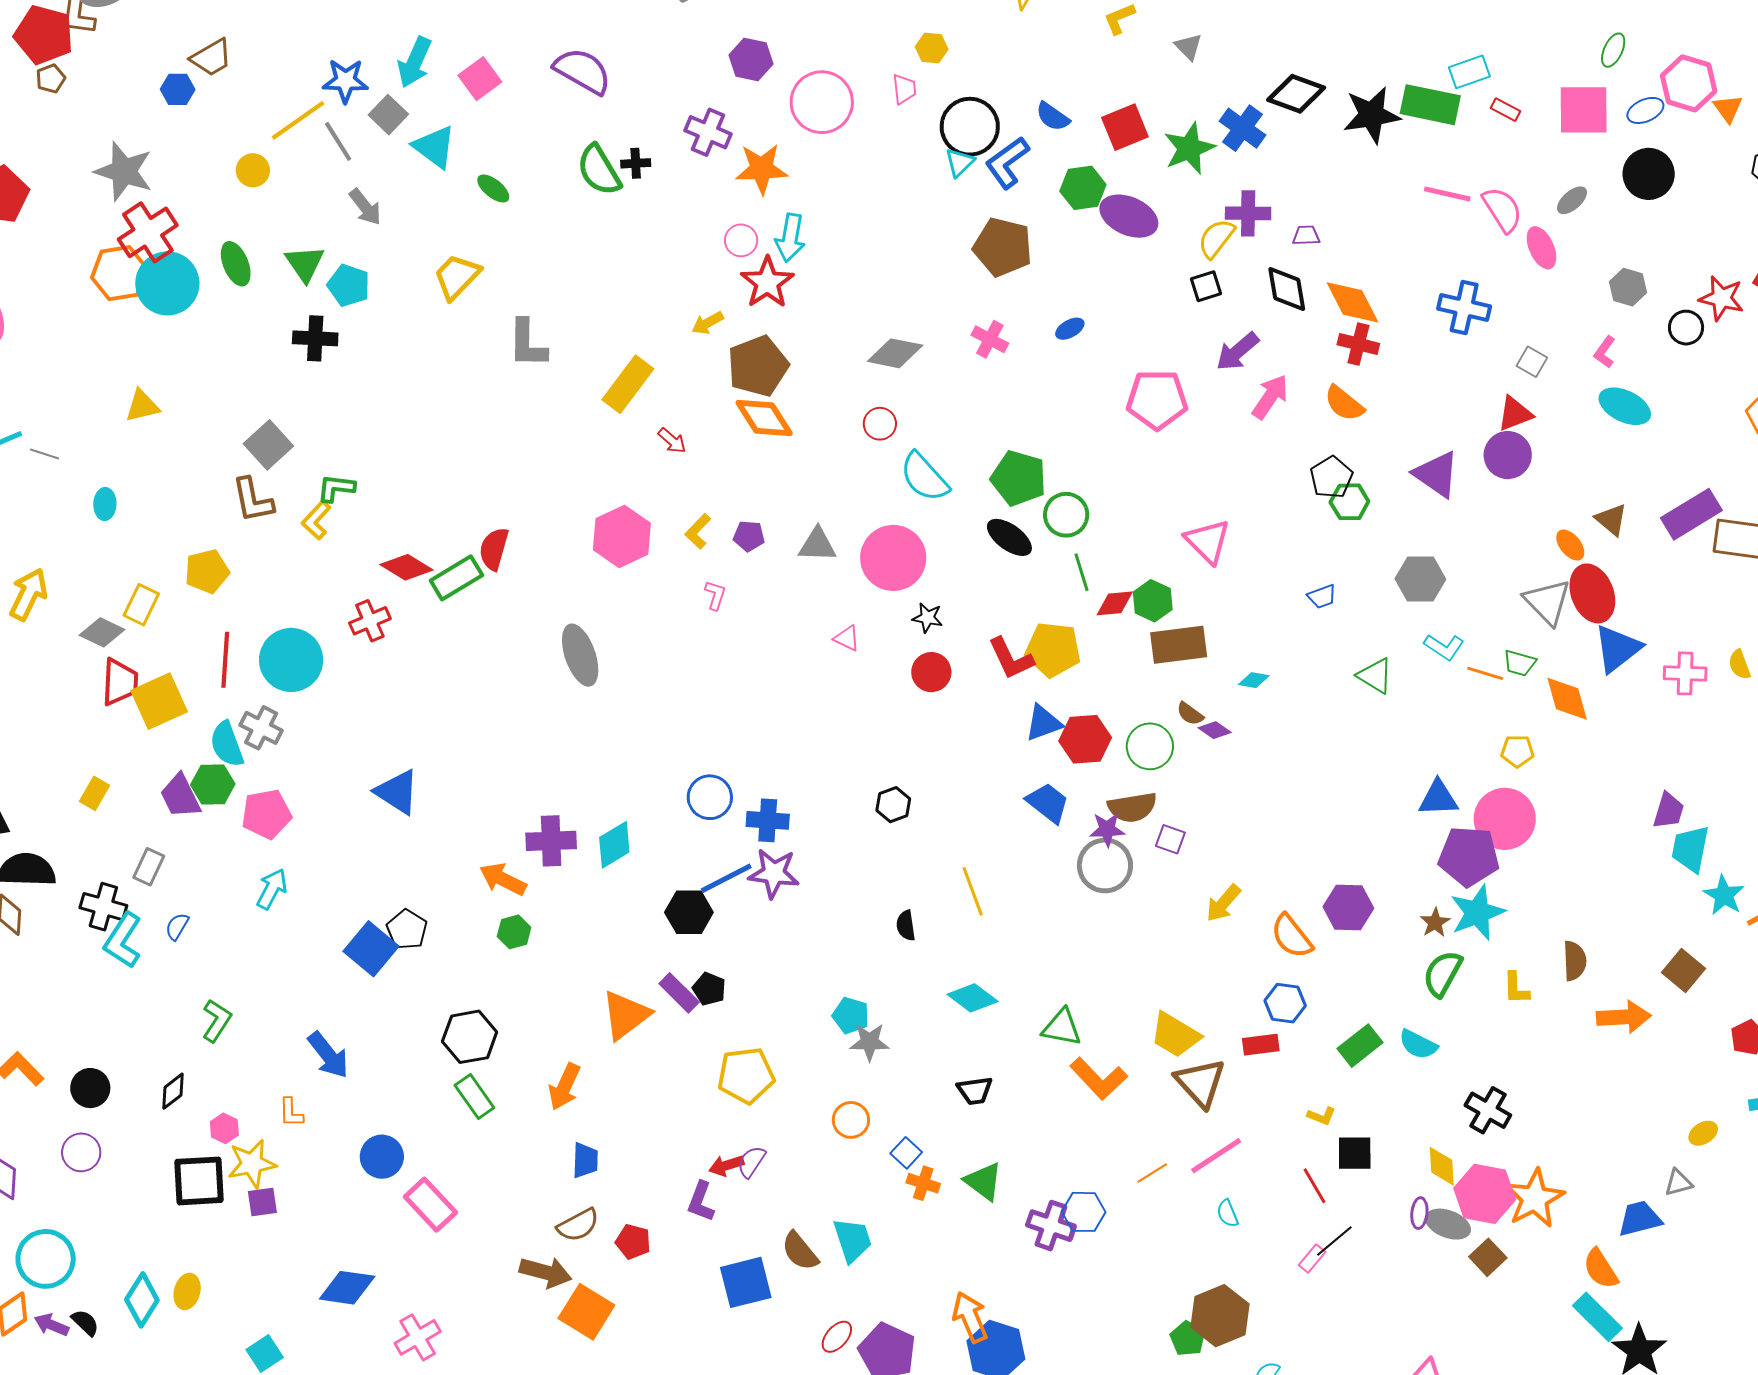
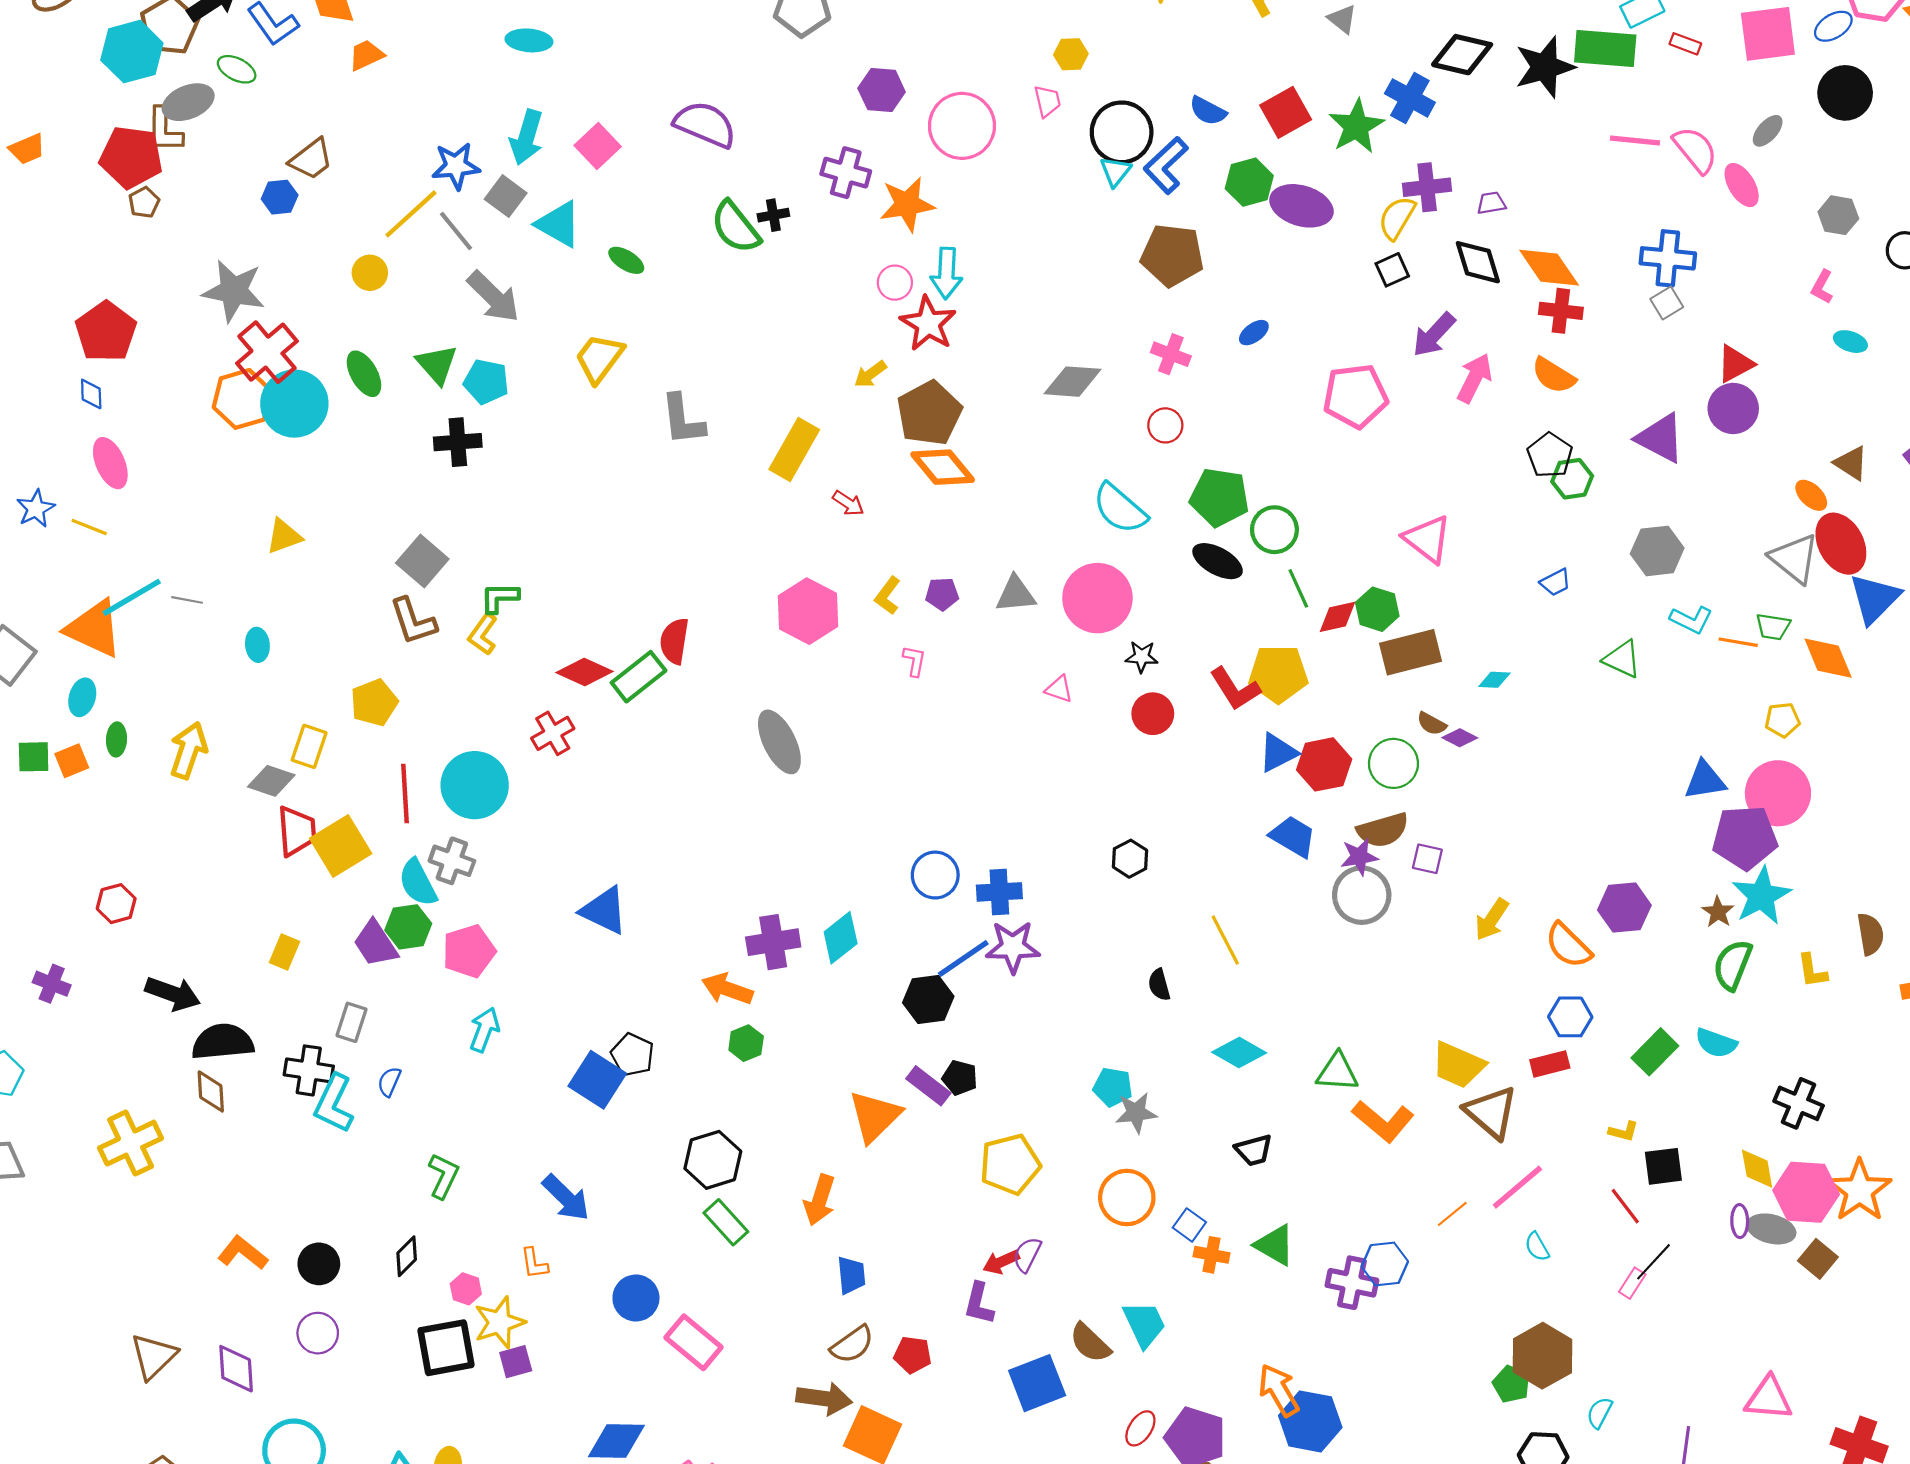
gray arrow: (365, 207) -> (493, 297), size x1.4
gray square: (1532, 362) -> (1667, 303), moved, turned 36
cyan ellipse: (1625, 406) -> (1850, 342), size x0.6
red circle: (880, 424) -> (1165, 425), moved
orange circle: (851, 1120) -> (1127, 1197), size x1.4

